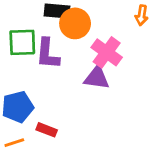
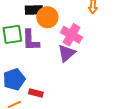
purple triangle: (97, 78) -> (67, 53), turned -42

